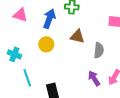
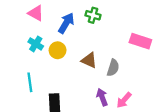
brown triangle: (77, 36) -> (89, 60), moved
cyan cross: (14, 54) -> (36, 44), moved

